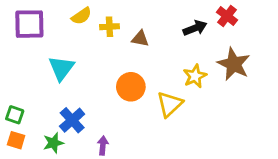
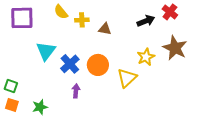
yellow semicircle: (81, 16) -> (61, 12), turned 84
blue cross: (72, 120) -> (70, 64), moved
purple arrow: (103, 146) -> (76, 91), moved

